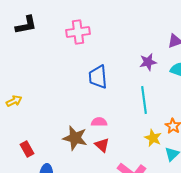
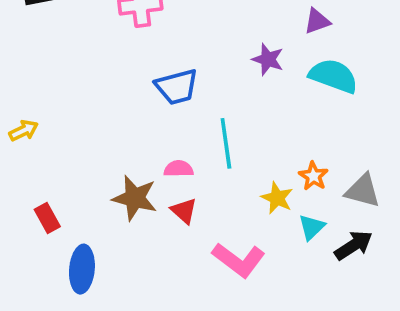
purple star: (148, 62) -> (268, 59), turned 30
blue trapezoid: (98, 77) -> (177, 87), turned -100
cyan line: (144, 100) -> (226, 143), moved

